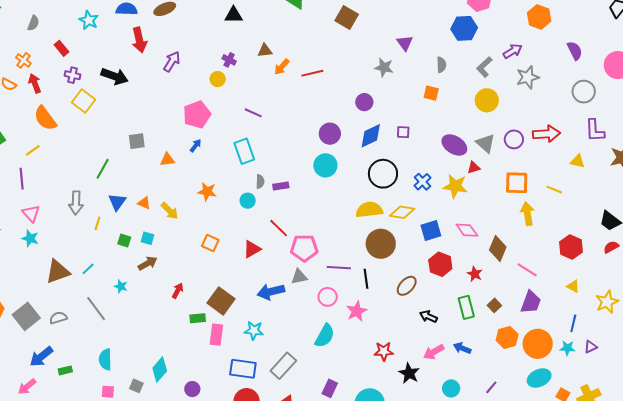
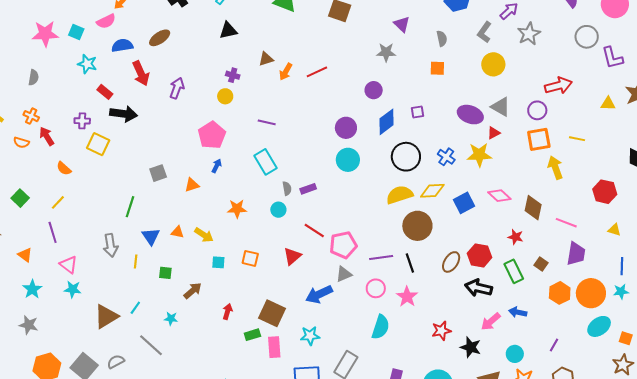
red rectangle: (61, 48) -> (105, 92), moved
orange semicircle: (45, 118) -> (64, 168), size x0.6
purple L-shape: (595, 130) -> (612, 58), moved
purple circle: (514, 139) -> (537, 110), moved
yellow triangle: (577, 161) -> (608, 104), moved
cyan square: (147, 238) -> (218, 262), moved
red hexagon: (440, 264) -> (480, 255), moved
black arrow: (428, 317) -> (478, 288), size x1.5

